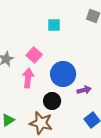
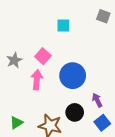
purple arrow: (84, 90) -> (97, 100), moved, turned -104
black circle: (52, 101) -> (75, 112), moved

